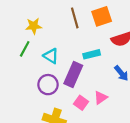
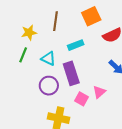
brown line: (75, 18) -> (55, 21), moved, turned 30
cyan rectangle: (92, 54) -> (76, 45), moved
purple rectangle: (73, 74) -> (71, 73), turned -35

